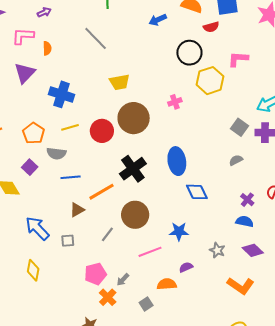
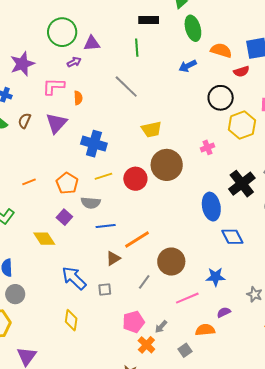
black cross: (133, 169) -> (242, 184), moved

